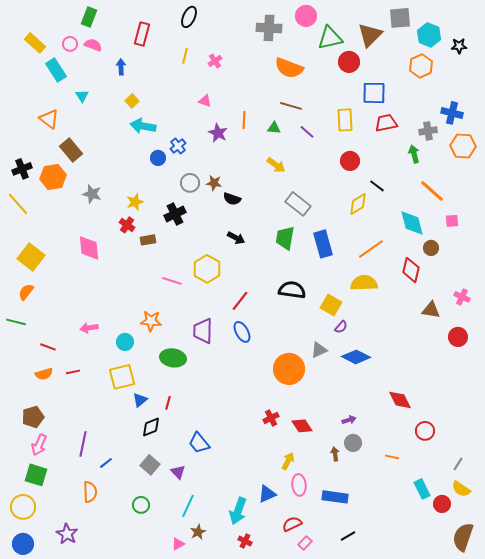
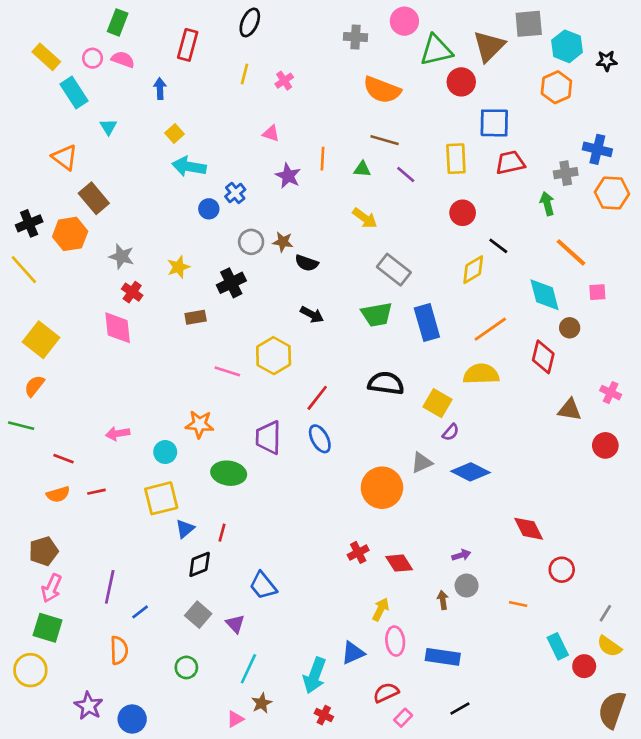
gray cross: (269, 28) -> (356, 37), size x0.7
red cross: (127, 225) -> (132, 292), moved
green trapezoid: (285, 238) -> (377, 315), turned -110
blue circle: (23, 544) -> (132, 719), moved

